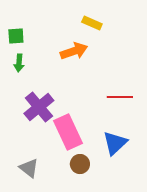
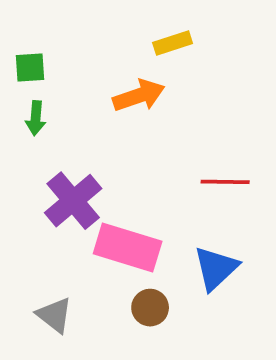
yellow rectangle: (92, 23) -> (173, 43), turned -42
pink rectangle: (68, 132) -> (128, 248), turned -48

